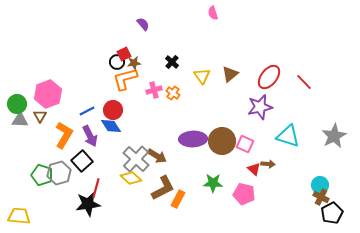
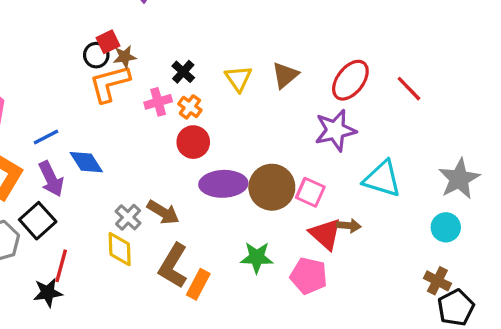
black cross: (172, 62) -> (183, 72), moved
red circle: (113, 110) -> (193, 142), moved
gray cross: (136, 159) -> (128, 217), size x0.6
red triangle: (254, 169) -> (325, 234), size x1.5
yellow diamond: (131, 178) -> (120, 249), turned 45
cyan circle: (320, 185) -> (446, 227), moved
brown L-shape: (163, 188) -> (173, 266), turned 148
black star: (88, 204) -> (48, 293), size x0.7

